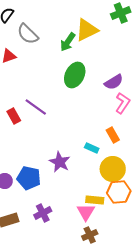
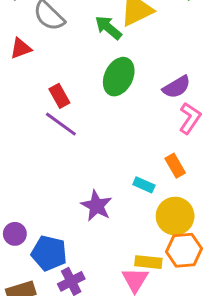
green arrow: (68, 42) -> (108, 28), turned 96
red rectangle: (14, 116) -> (59, 96), moved
blue pentagon: (29, 178) -> (49, 253), moved

